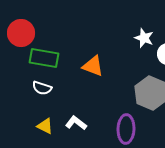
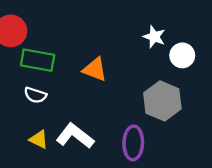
white L-shape: (76, 123) -> (75, 136), size x1.5

